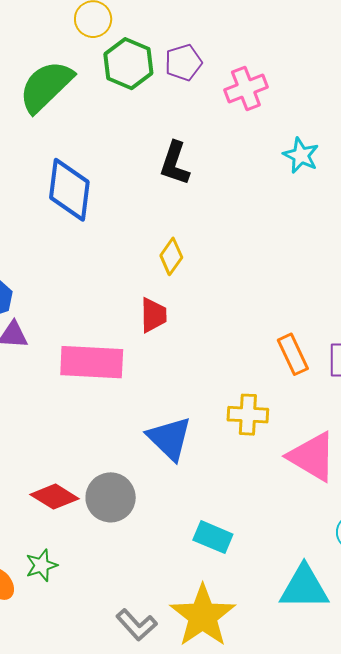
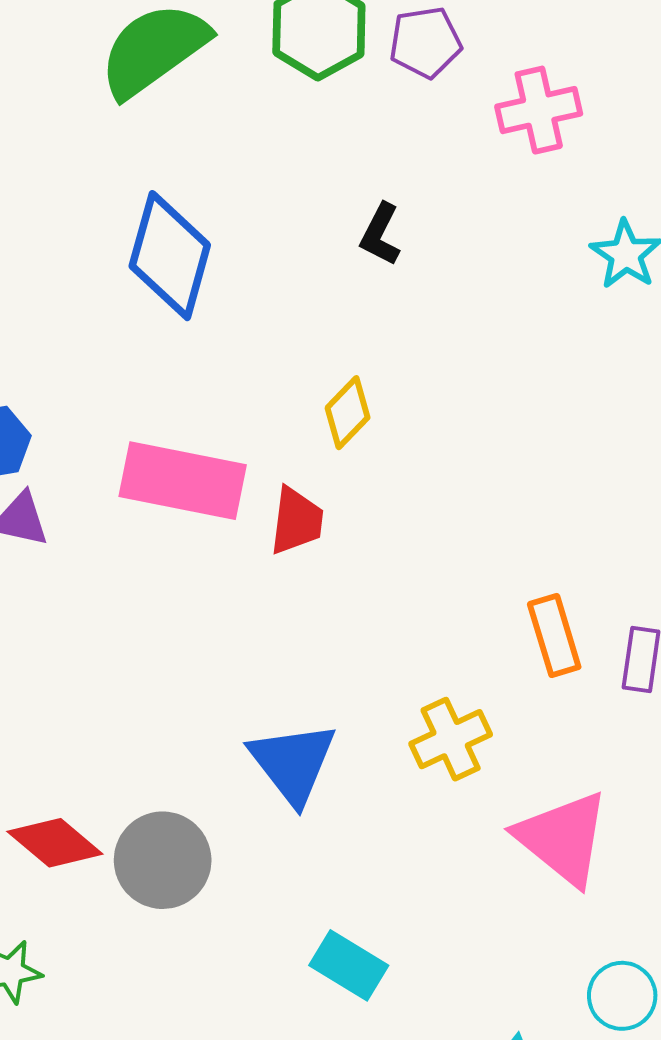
black L-shape: (175, 163) -> (380, 234), size x0.7
pink rectangle: (92, 362) -> (183, 481), moved
yellow cross: (248, 415) -> (451, 739), turned -36

